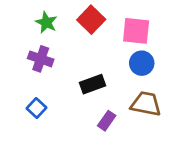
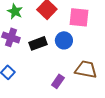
blue circle: (142, 63) -> (64, 40), moved
black rectangle: (93, 84) -> (38, 43), moved

